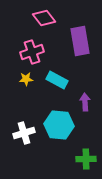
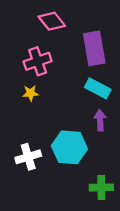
cyan rectangle: (57, 80) -> (98, 88), moved

